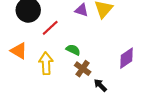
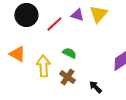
red line: (50, 28) -> (54, 24), moved
brown cross: (83, 69) -> (67, 77), moved

